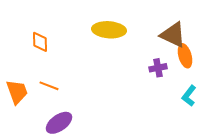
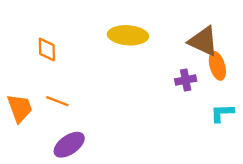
cyan L-shape: (189, 96) -> (222, 113), turned 50

